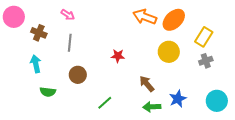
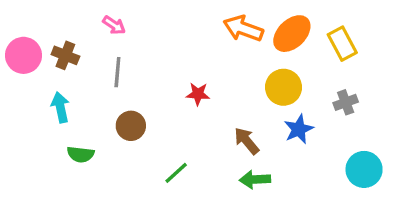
pink circle: (14, 17) -> (23, 55), moved
yellow rectangle: (204, 37) -> (342, 44), moved, turned -60
blue star: (178, 99) -> (299, 129), moved

